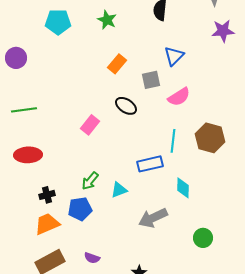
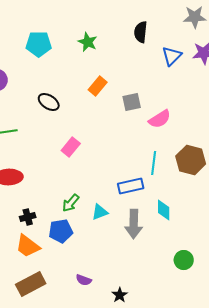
blue triangle: (174, 56) -> (172, 56), moved
black ellipse: (126, 106) -> (49, 102), moved
gray arrow: (153, 218) -> (134, 224), moved, turned -64
orange trapezoid: (47, 224) -> (28, 246), turned -120
purple semicircle: (92, 258) -> (84, 280), moved

